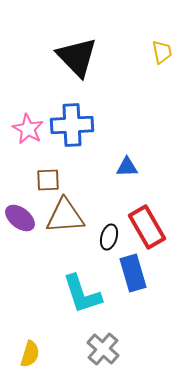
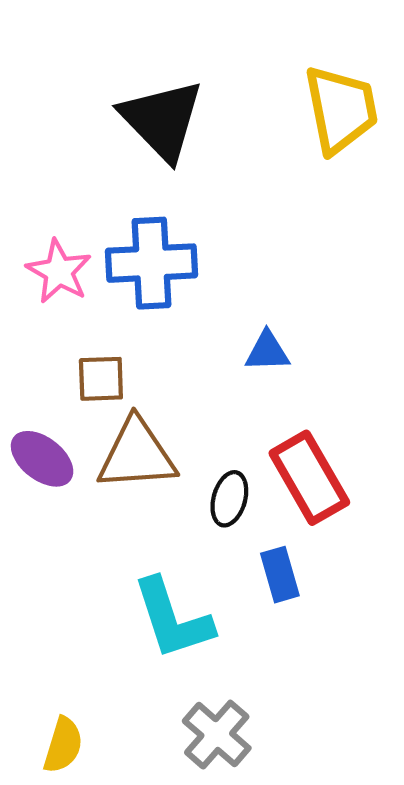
yellow trapezoid: (162, 52) -> (341, 109), size x1.8
blue rectangle: (133, 273) -> (280, 575), size x0.7

